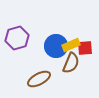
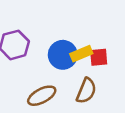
brown semicircle: (71, 63) -> (86, 91), moved

